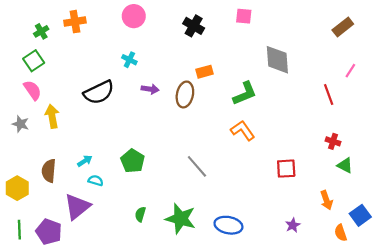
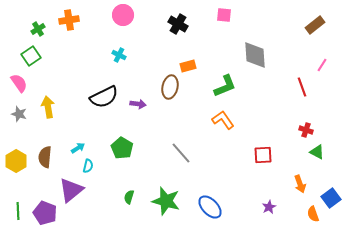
purple arrow: (150, 89) -> (138, 104), moved
pink semicircle: (32, 90) -> (19, 83), moved
black semicircle: (99, 92) -> (104, 97), moved
cyan semicircle: (96, 181) -> (88, 166), turned 88
yellow hexagon: (17, 188) -> (16, 161), moved
blue ellipse: (228, 225) -> (210, 207), turned 35

